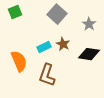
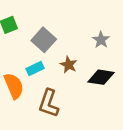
gray square: (57, 14) -> (44, 40), moved
cyan rectangle: (44, 47) -> (35, 68), moved

